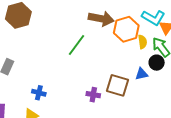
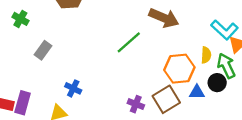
orange hexagon: (126, 29) -> (179, 69), moved
brown square: (117, 85) -> (166, 99), turned 30

